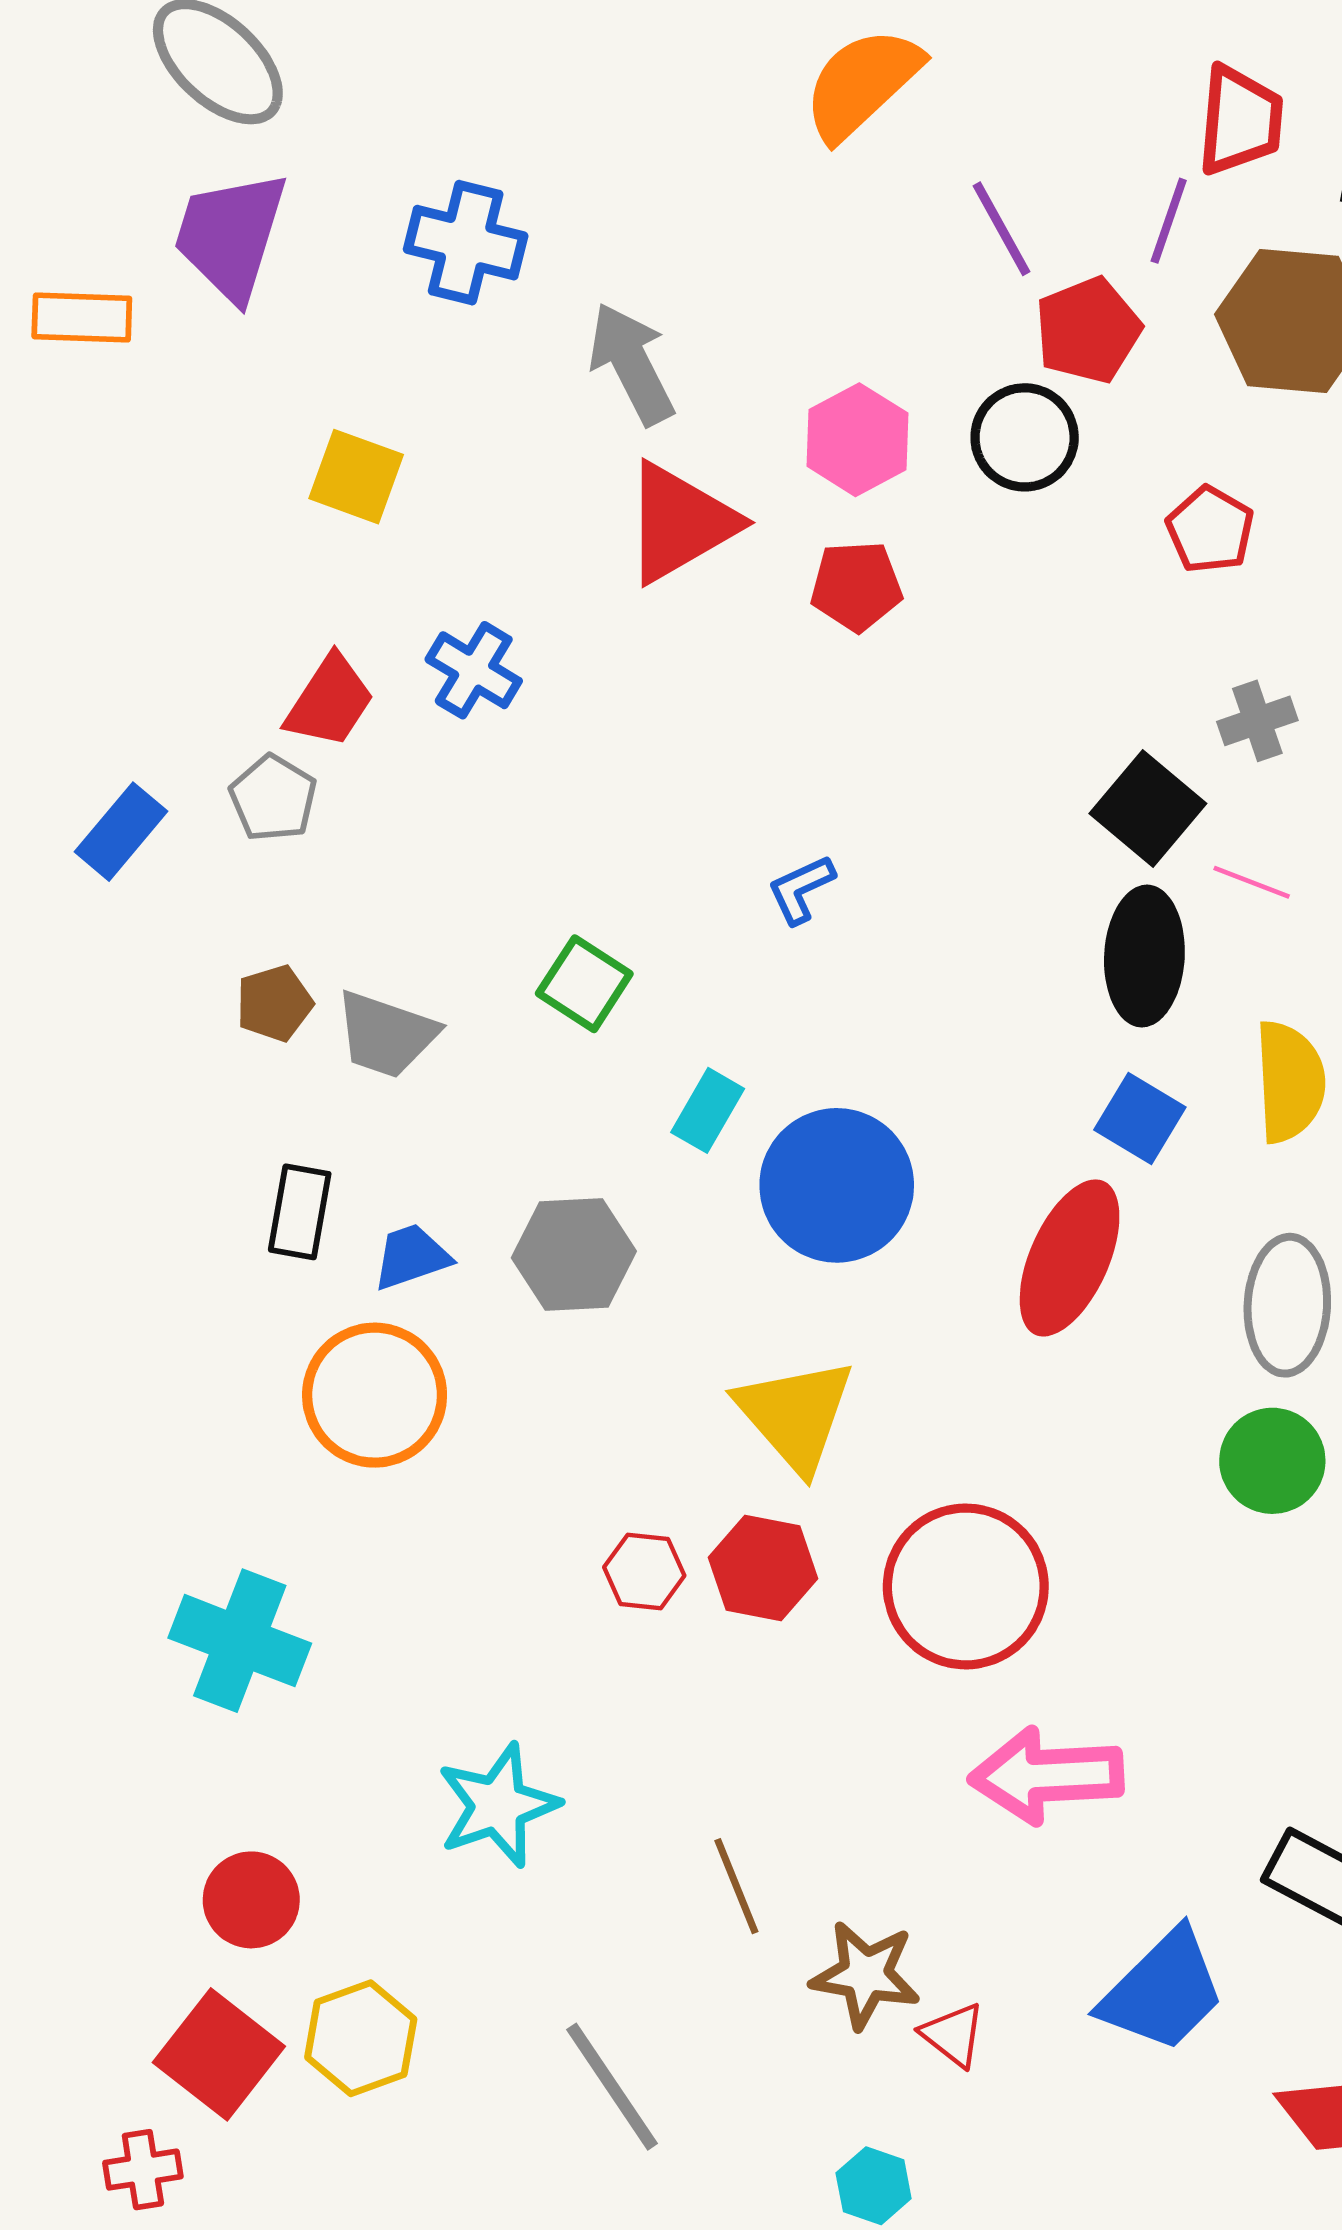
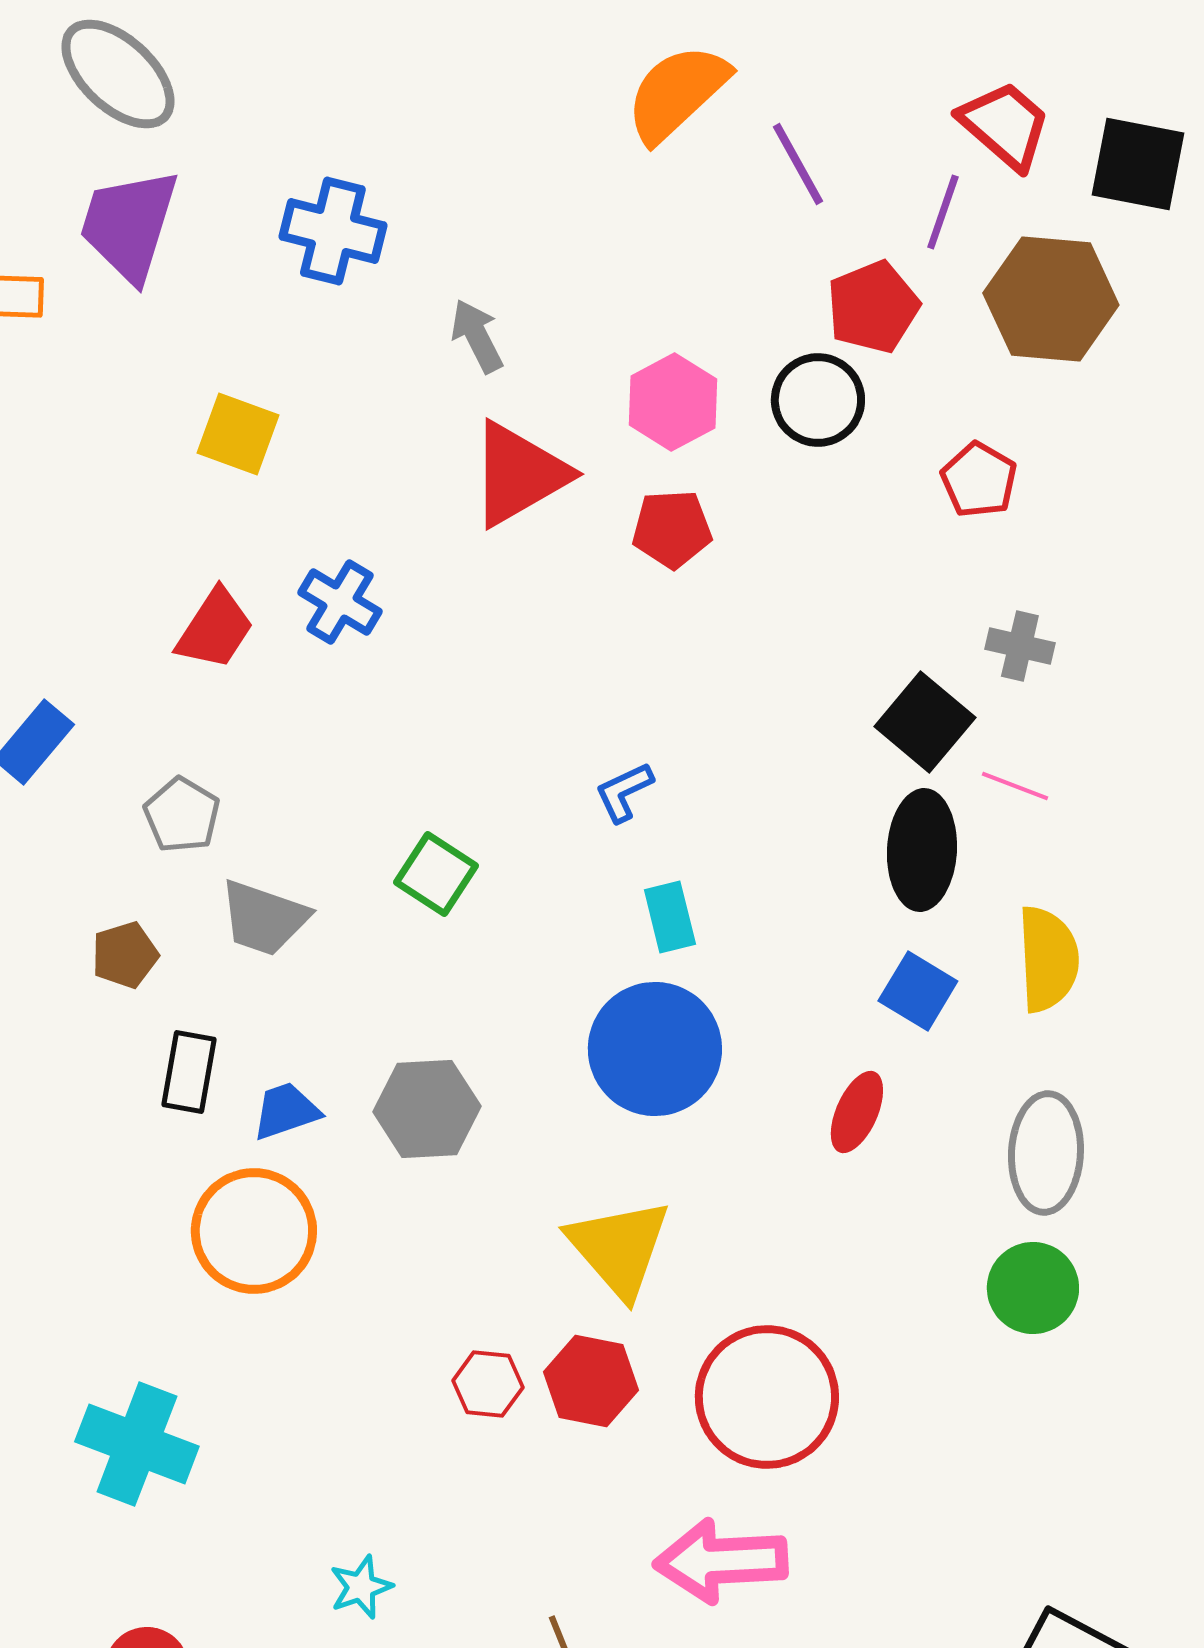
red trapezoid: (1240, 120) -> (1005, 125), turned -54
purple line: (1002, 229) -> (798, 164), moved
gray arrow: (632, 364) -> (477, 336), size x0.7
gray cross: (1257, 721) -> (1020, 646), turned 32
gray pentagon: (273, 798) -> (182, 815), moved
brown pentagon: (274, 1003) -> (125, 955), moved
cyan rectangle: (708, 1110) -> (670, 917), moved, turned -44
red ellipse: (1070, 1258) -> (857, 1112), size x0.6
pink arrow: (1046, 1775) -> (721, 1561), moved
cyan star: (498, 1805) -> (361, 1587), size x0.6

